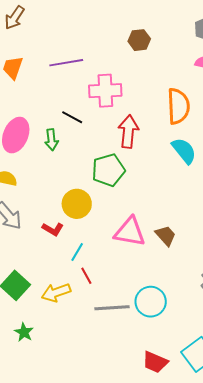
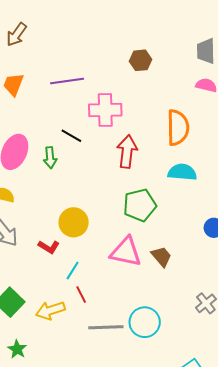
cyan semicircle: (184, 151) -> (182, 172), turned -48
green pentagon: (108, 170) -> (140, 205), moved

